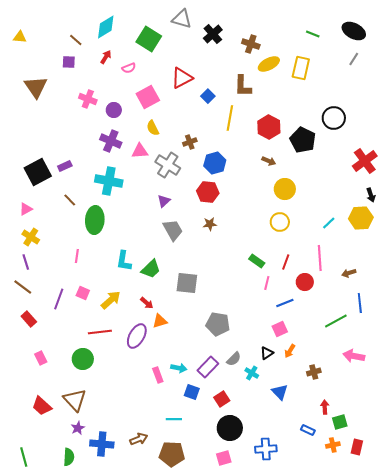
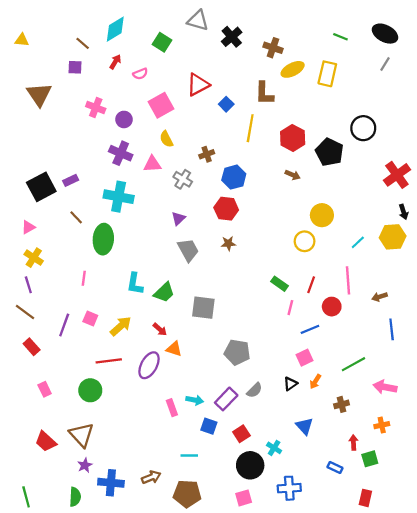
green square: (149, 39) -> (162, 42), size x0.7
gray cross: (168, 165) -> (183, 179), size x0.7
yellow circle: (285, 189) -> (322, 215), moved
orange triangle: (160, 321) -> (174, 349), turned 35
green line: (336, 321) -> (353, 364), moved
cyan cross: (252, 373) -> (274, 448), moved
orange cross: (333, 445) -> (382, 425), moved
red rectangle: (357, 447) -> (365, 498), moved

